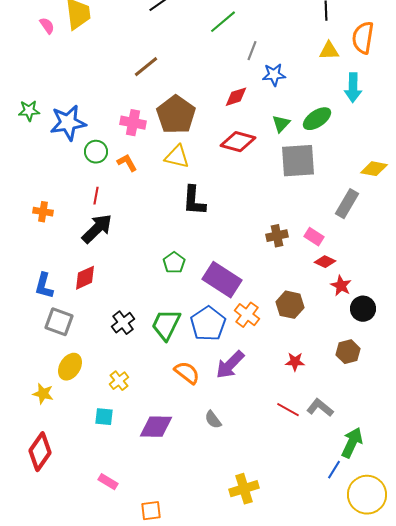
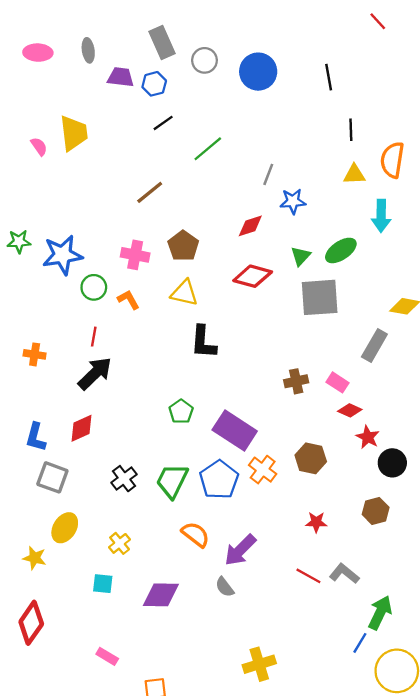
green line: (223, 22) -> (208, 149), moved
brown pentagon: (176, 115) -> (183, 246), size x0.7
purple arrow: (230, 365) -> (240, 550), moved

